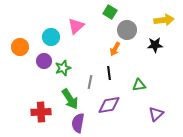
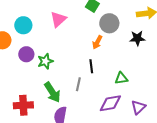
cyan circle: (51, 37) -> (23, 25), moved
gray line: (90, 82) -> (78, 84), moved
purple diamond: (109, 105) -> (110, 103), moved

